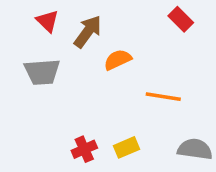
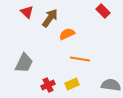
gray trapezoid: (42, 72) -> (24, 63), moved, turned -60
orange line: (163, 97) -> (80, 59), moved

